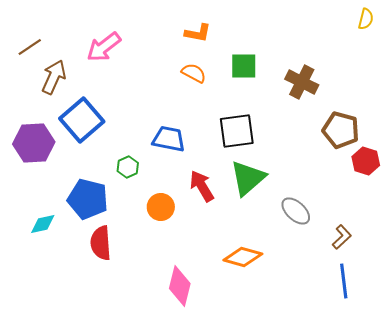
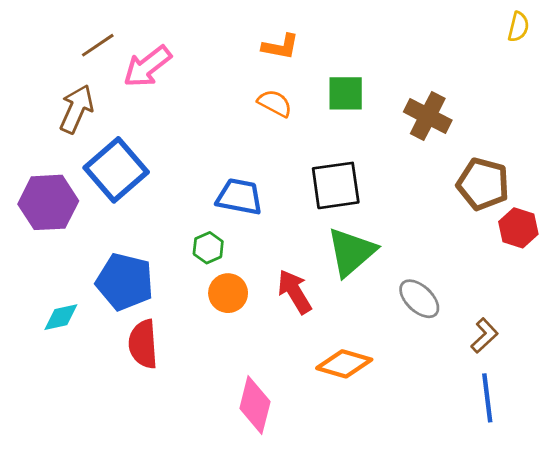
brown line: (30, 47) -> (98, 45), moved
green hexagon: (128, 167) -> (208, 248), moved
red arrow: (202, 186) -> (295, 292), moved

